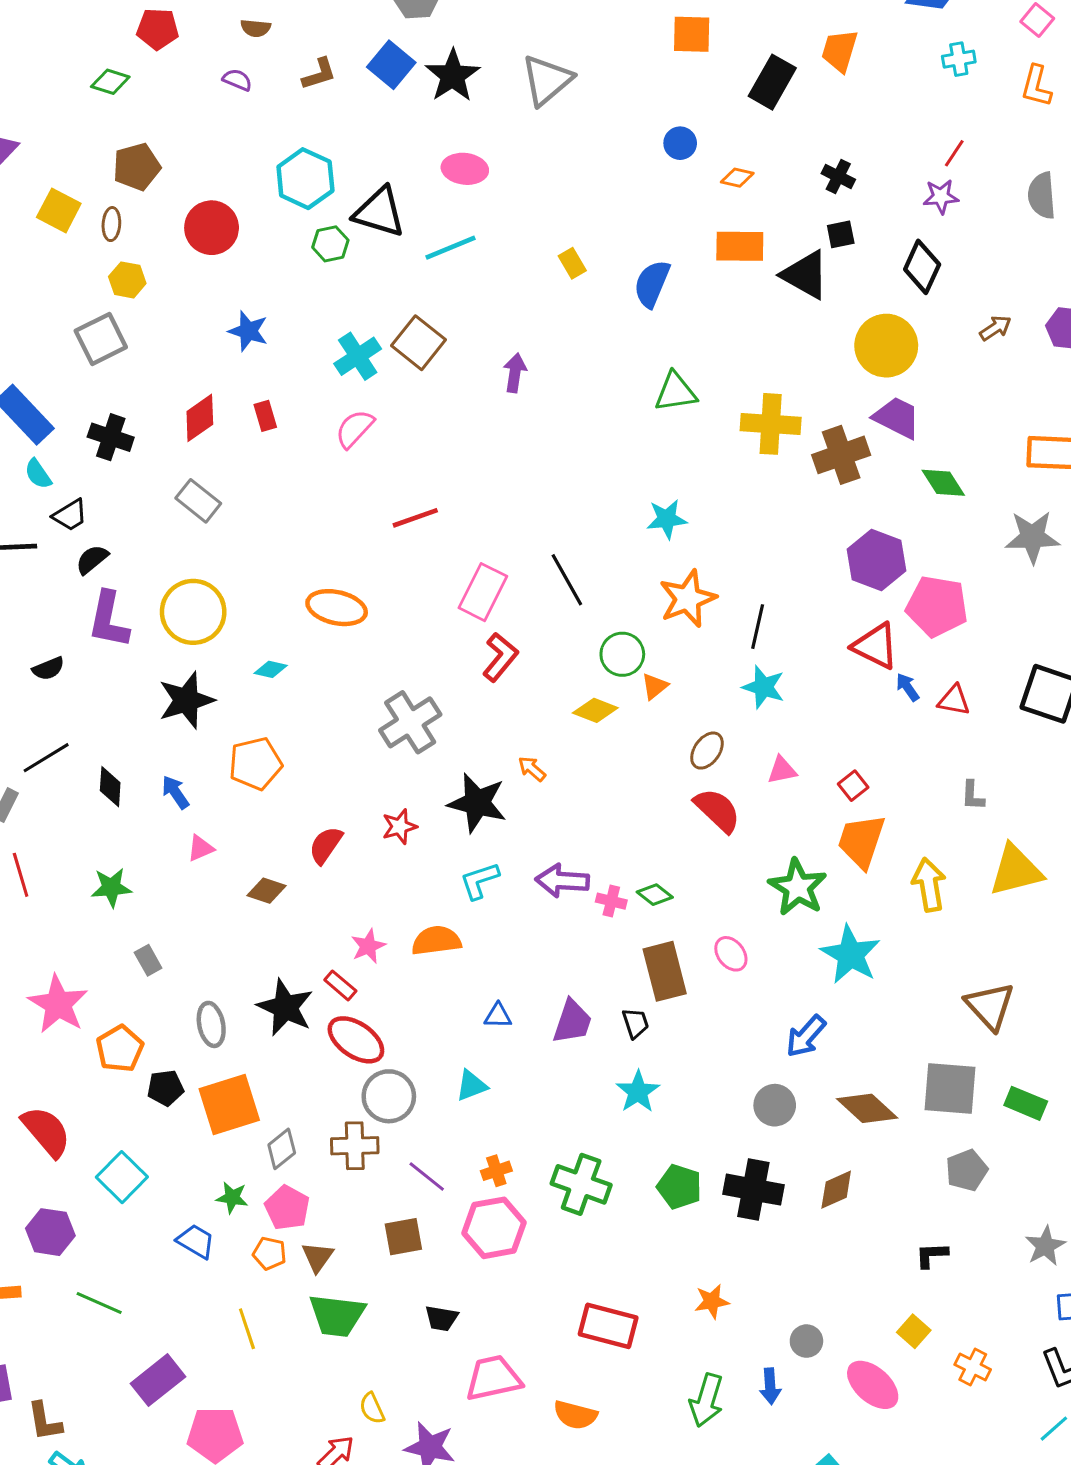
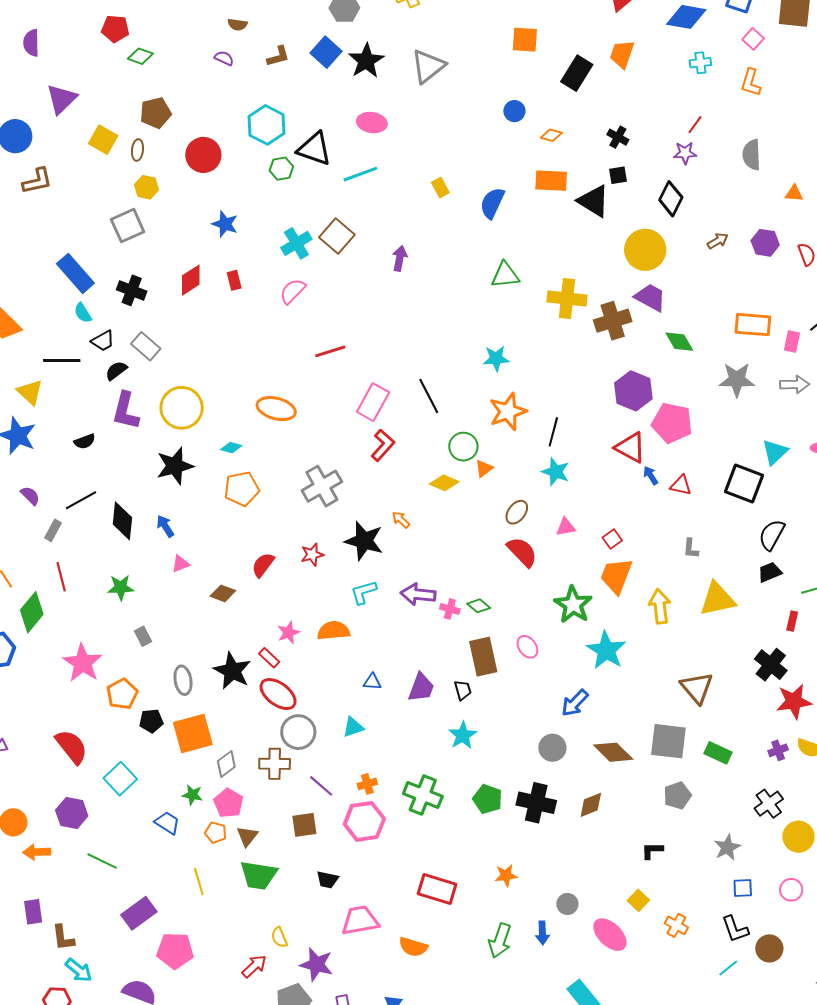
red pentagon: (158, 29) -> (115, 29), moved
gray rectangle: (198, 501) -> (146, 346), moved
orange pentagon: (255, 764) -> (242, 489), moved
black diamond: (110, 787) -> (122, 521), size x1.4

